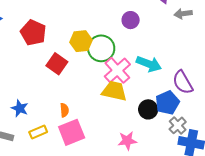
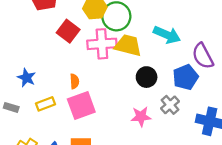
pink cross: (117, 70) -> (102, 44), moved, turned 36
yellow trapezoid: (114, 91) -> (128, 45), moved
black circle: (148, 109) -> (147, 77), moved
gray cross: (178, 125) -> (170, 105), moved

